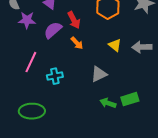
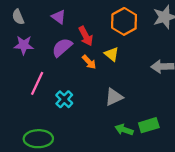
purple star: (27, 20) -> (24, 45), moved
yellow triangle: (115, 45) -> (112, 54), moved
cyan cross: (55, 76) -> (64, 99), turned -35

